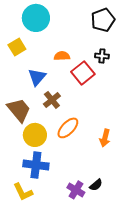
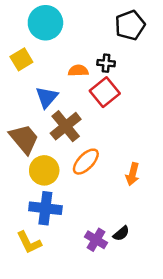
black cross: (102, 56) -> (106, 63), moved
brown cross: (52, 100) -> (66, 126), size x1.4

